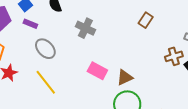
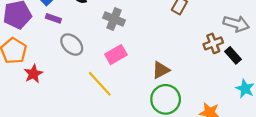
pink rectangle: (97, 71) -> (116, 55), moved, turned -54
yellow line: (46, 82) -> (100, 84), moved

